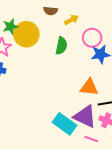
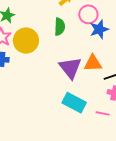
yellow circle: (26, 34) -> (26, 41), moved
purple triangle: (85, 116) -> (70, 68), moved, turned 35

